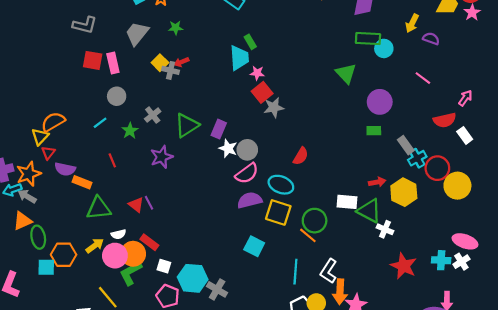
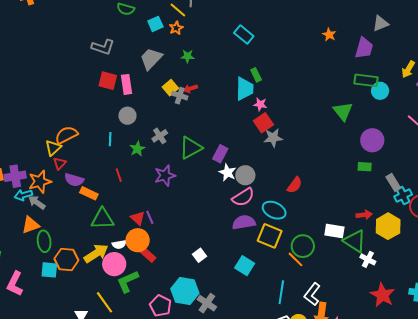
cyan line: (100, 123) -> (110, 139), turned -56
yellow arrow: (95, 246) -> (96, 253), size x1.4
orange circle: (133, 254) -> (138, 240), moved
white square: (164, 266) -> (199, 255), moved, turned 32

